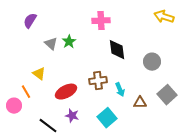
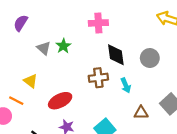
gray circle: (152, 62) -> (150, 58), moved
brown cross: (98, 81) -> (98, 78), moved
cyan arrow: (120, 90) -> (126, 85), moved
orange line: (26, 92) -> (16, 101), turned -32

